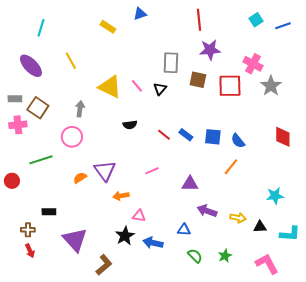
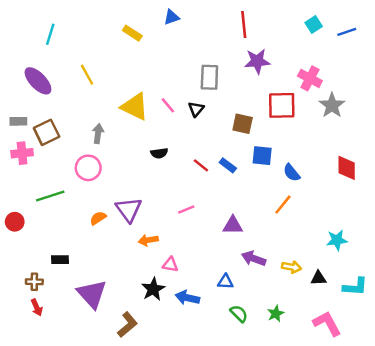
brown square: (198, 80) -> (243, 124), moved
brown square: (38, 108) -> (47, 132), turned 30
blue square: (213, 137) -> (262, 156), moved

